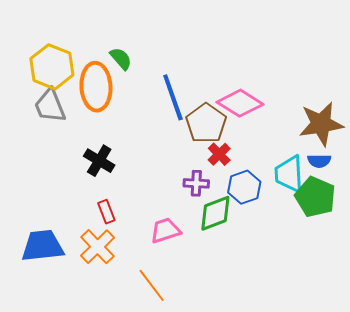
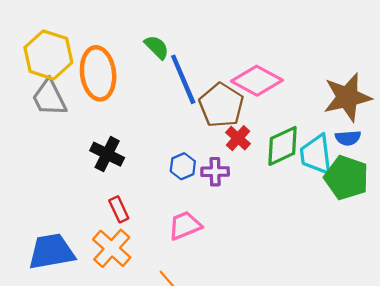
green semicircle: (121, 59) -> (157, 47), moved
blue hexagon: (244, 187) -> (183, 166), moved, size x0.7
green diamond: (215, 213) -> (283, 146), moved

